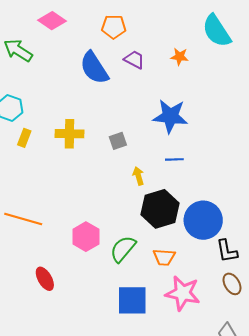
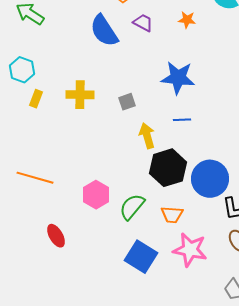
yellow arrow: (138, 176) -> (147, 136), size x1.4
blue square: (132, 300) -> (141, 257), turned 32

